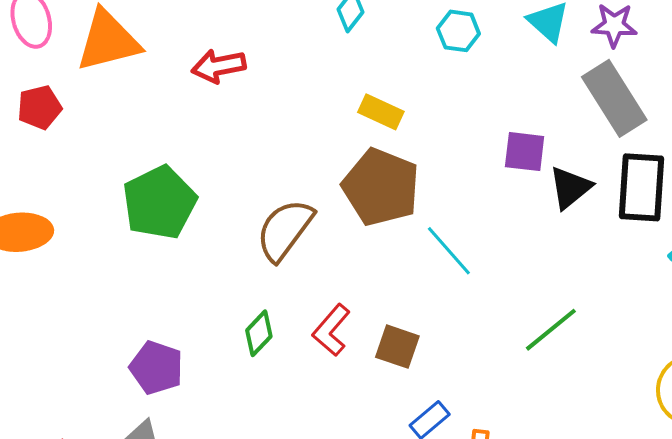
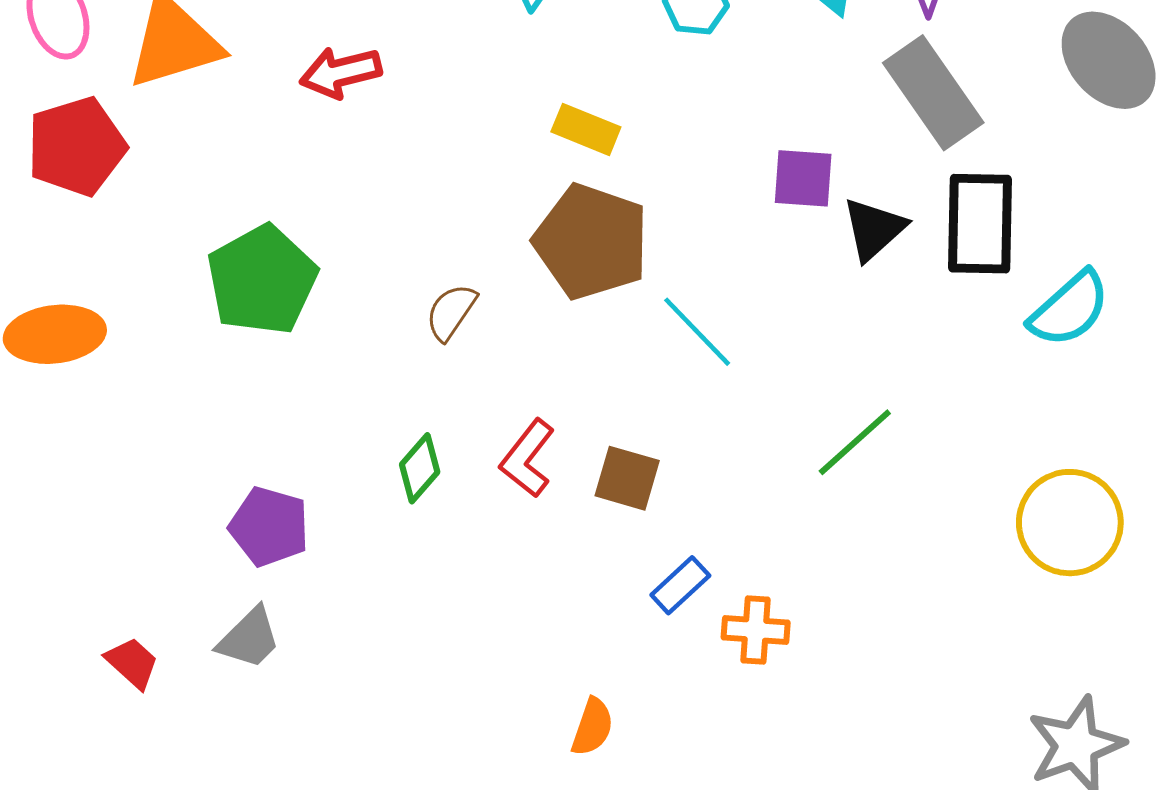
red pentagon: (39, 107) -> (76, 146), size x1.5
brown semicircle: (285, 230) -> (451, 312), size x0.6

